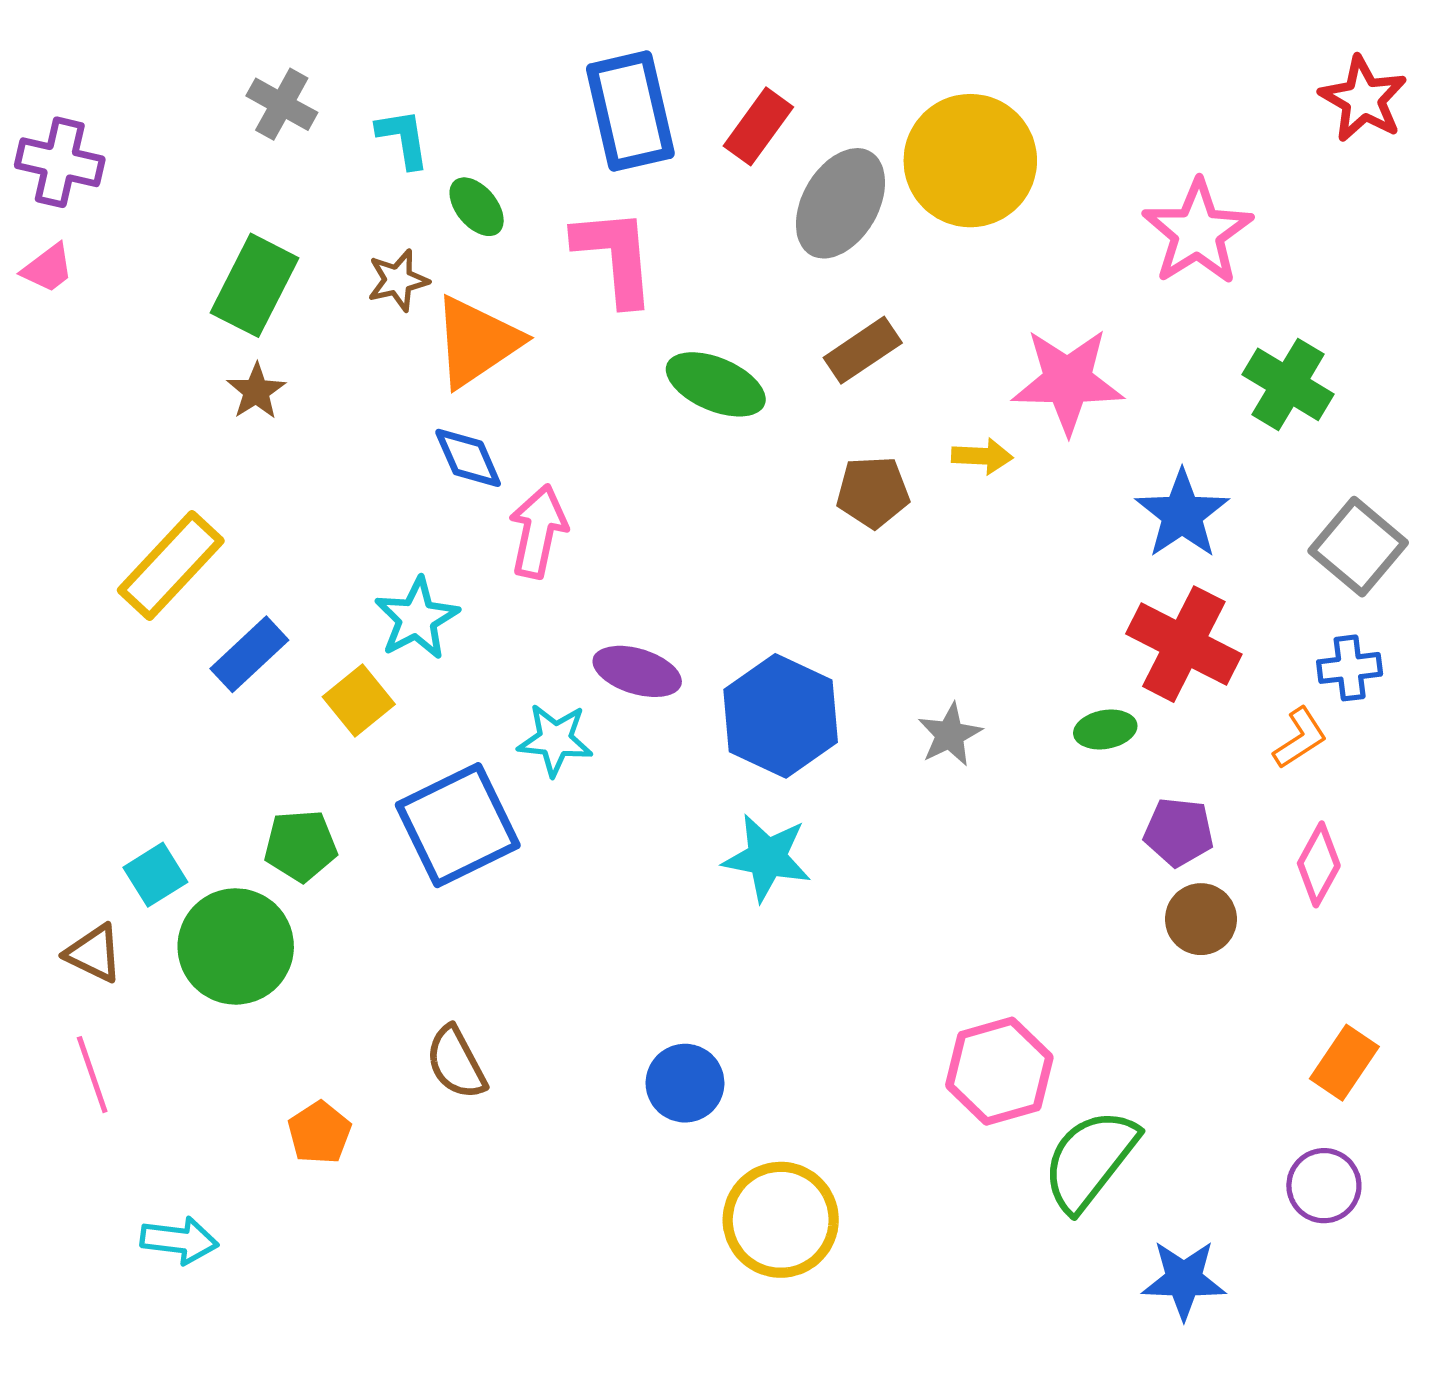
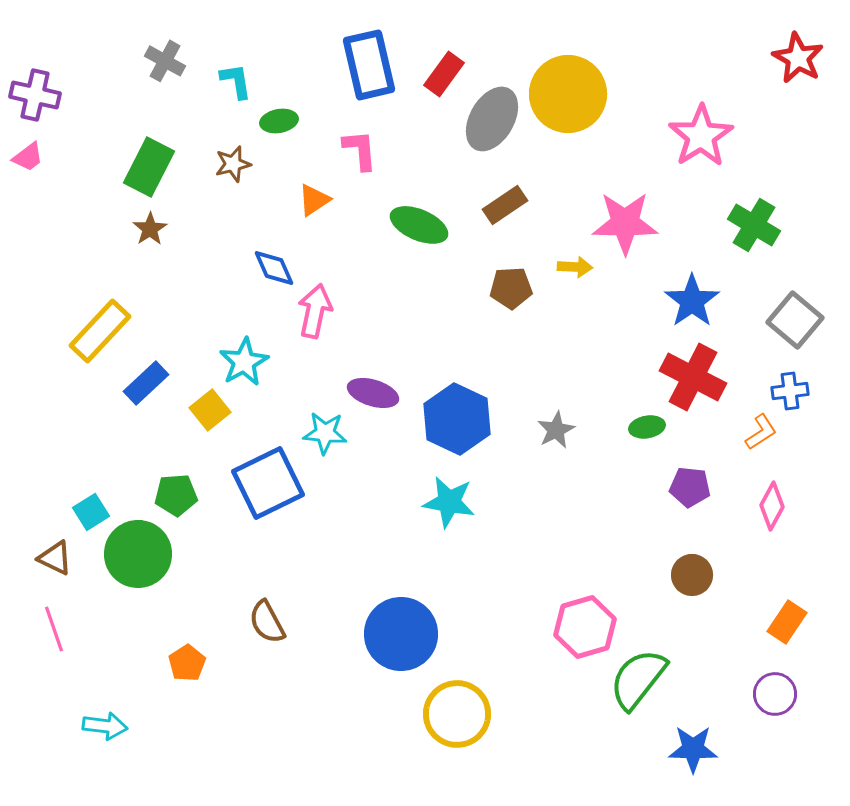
green ellipse: (477, 207) -> (279, 121), turned -60
pink L-shape: (615, 256) -> (360, 150), size x0.7
orange triangle: (477, 342) -> (314, 200), moved, size x0.6
brown circle: (1201, 919) -> (692, 575), moved
blue circle: (685, 1083) -> (401, 634), size x1.6

